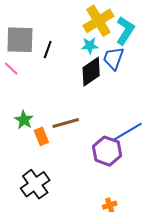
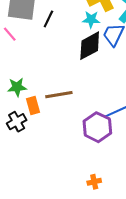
green star: (24, 120) -> (17, 87), turned 30
black cross: (35, 184) -> (17, 122), moved, size x0.7

